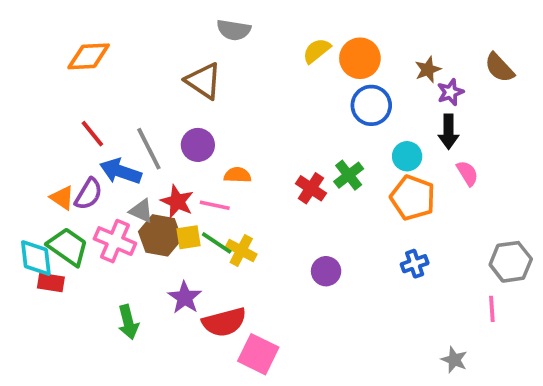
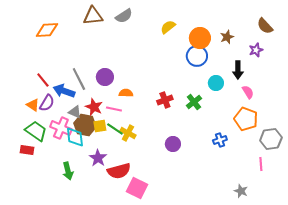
gray semicircle: (234, 30) -> (124, 16), turned -42
orange circle: (360, 58) -> (200, 38), moved
brown semicircle: (499, 68) -> (265, 26), moved
brown triangle: (204, 81) -> (93, 16), moved, turned -40
purple star: (450, 92) -> (256, 50), moved
red line: (92, 134) -> (43, 80), moved
green cross: (349, 175) -> (194, 102), moved
red cross: (311, 188) -> (165, 100), turned 35
orange pentagon: (413, 198) -> (246, 119), moved
cyan diamond: (36, 258) -> (75, 137), moved

